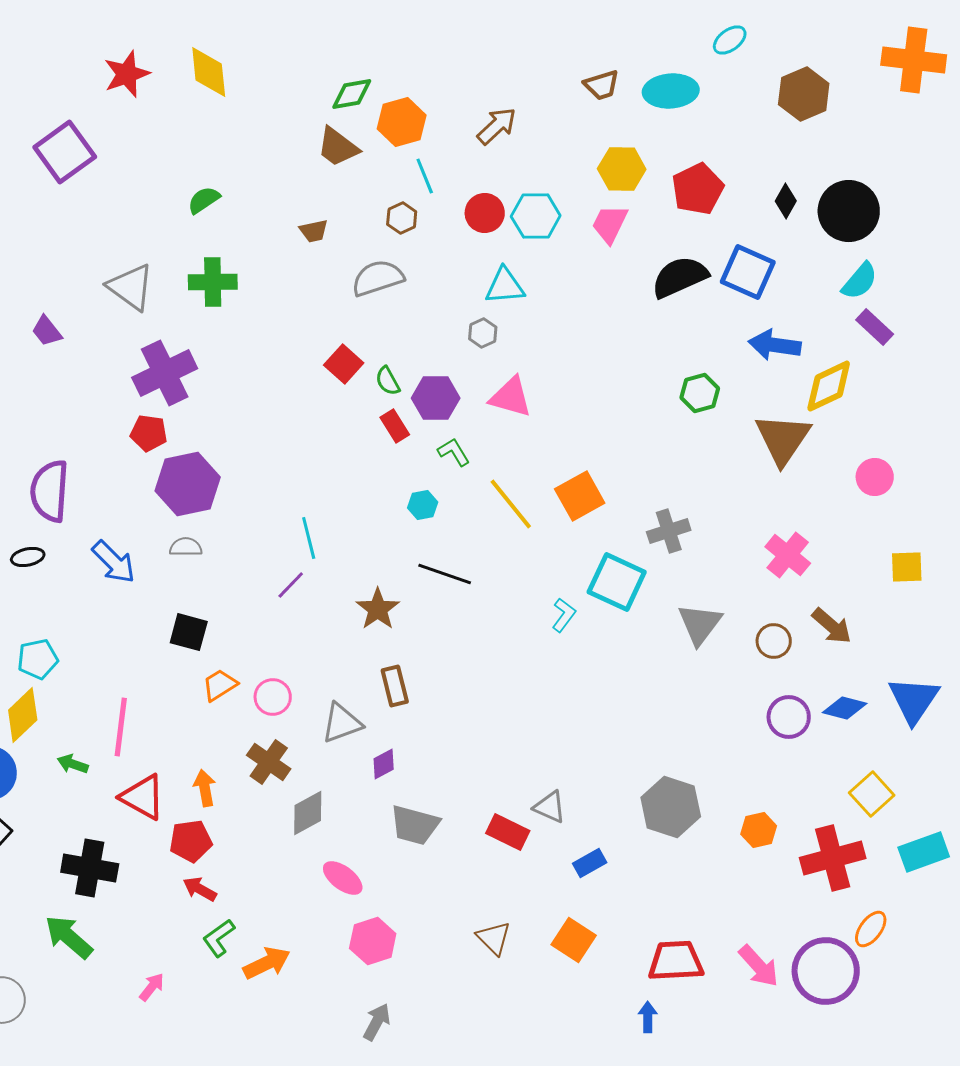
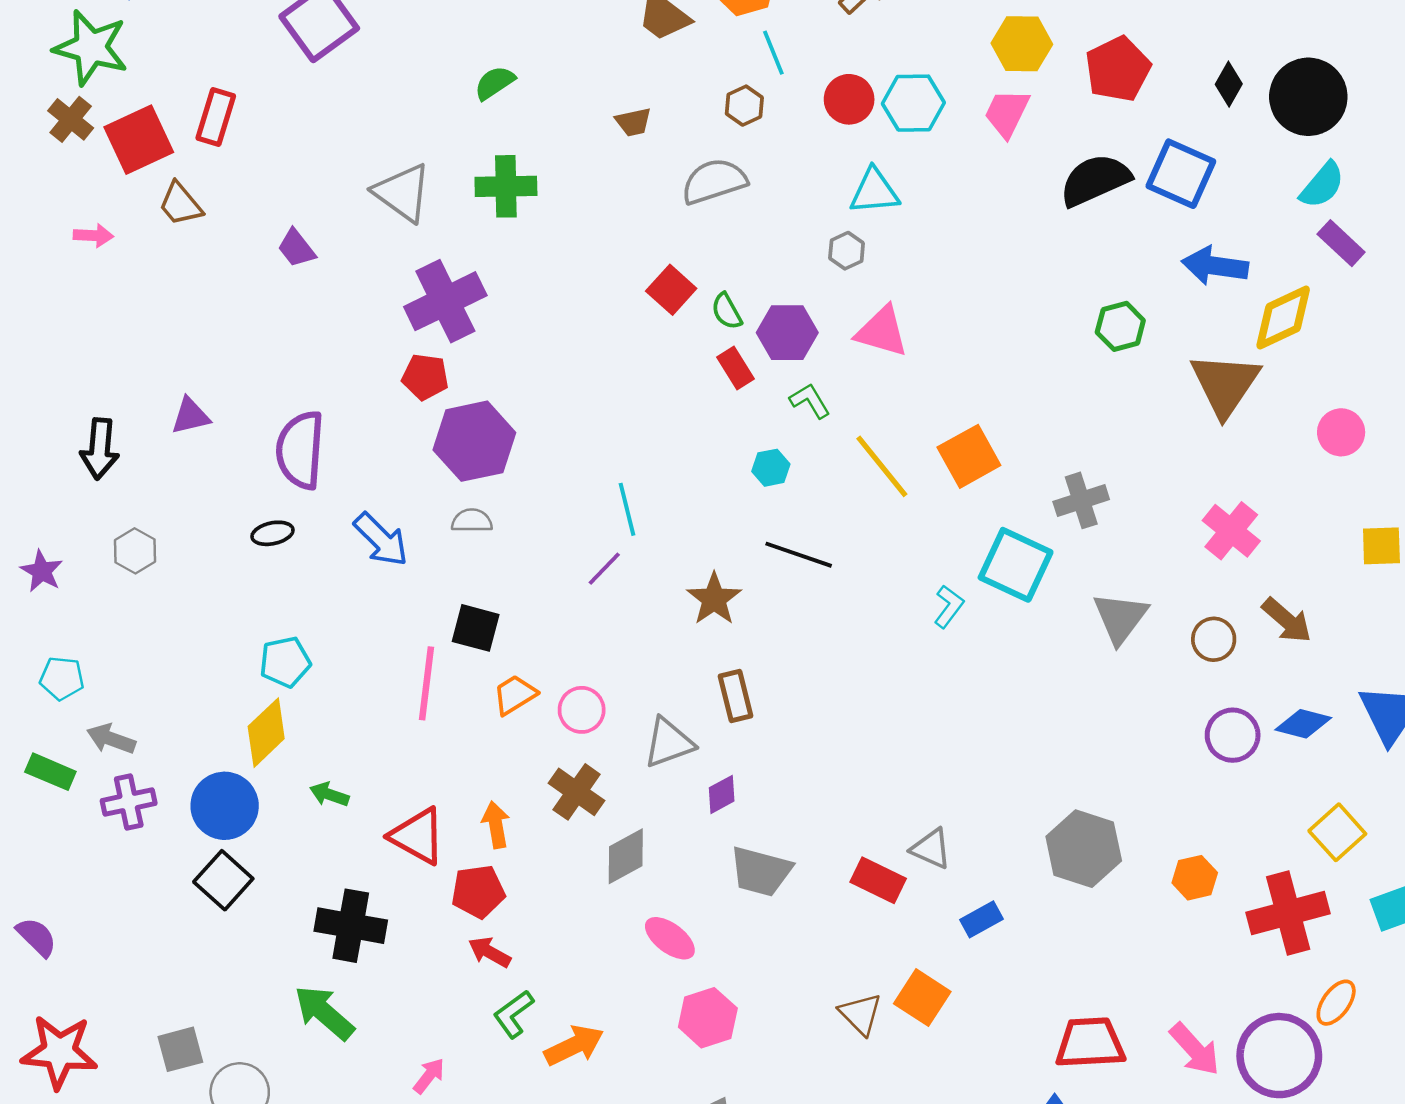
pink line: (121, 727) -> (426, 683), moved
orange square: (574, 940) -> (922, 998), moved

